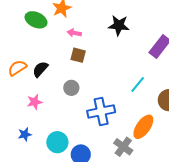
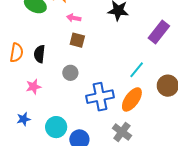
orange semicircle: (17, 68) -> (16, 53), turned 132
black semicircle: (40, 69) -> (39, 54), turned -36
orange ellipse: (143, 127) -> (132, 99), moved

